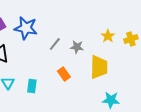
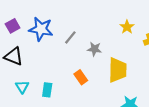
yellow star: (108, 36) -> (127, 27), moved
gray line: (55, 44) -> (70, 37), moved

